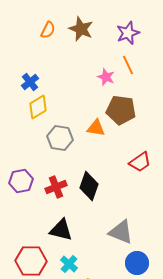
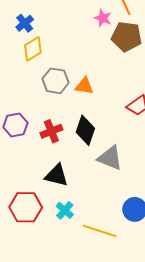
brown pentagon: (121, 110) -> (126, 37), moved
orange triangle: (96, 128) -> (84, 86), moved
gray triangle: (121, 232) -> (110, 158), moved

